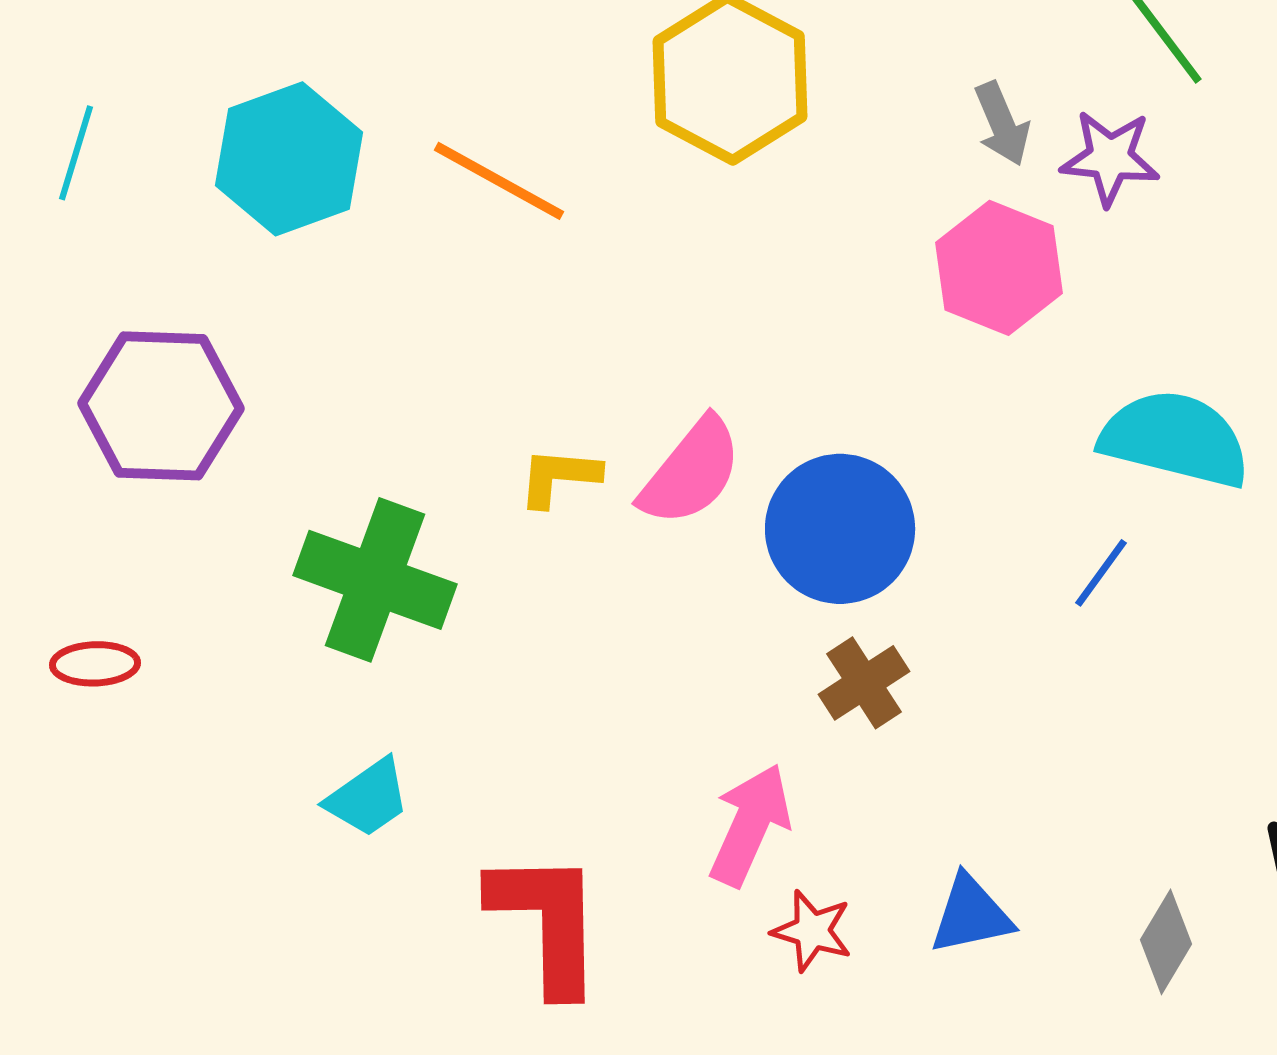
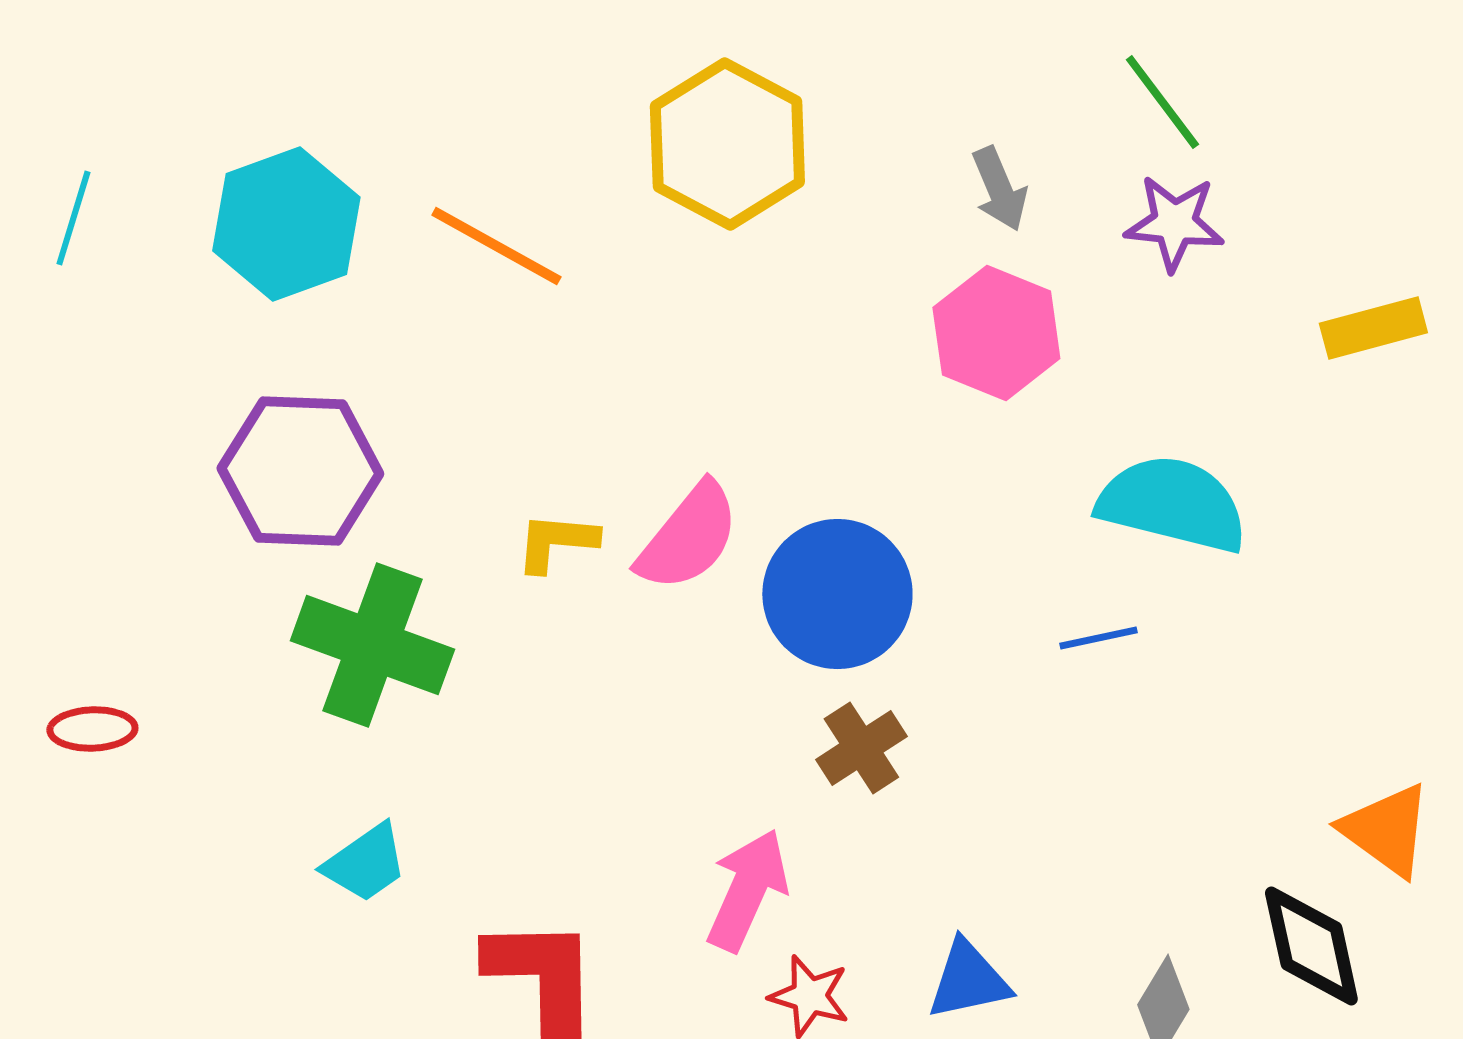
purple star: (1110, 158) -> (1174, 223), moved
purple hexagon: (161, 406) -> (300, 471), moved
blue line: (1101, 573) -> (1098, 638), turned 42

